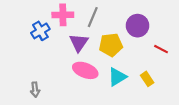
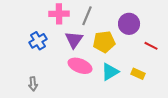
blue cross: (40, 31) -> (38, 41), moved
yellow rectangle: (147, 79) -> (138, 74), turned -32

